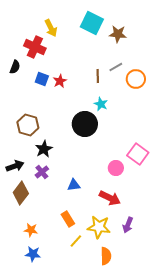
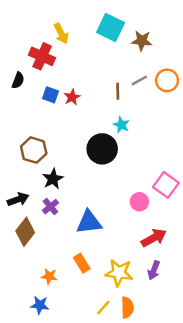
orange circle: (136, 79) -> (167, 80), moved
blue triangle: (74, 185) -> (89, 222), size x1.6
red arrow: (110, 198) -> (154, 238), moved, turned -55
orange star: (31, 230) -> (49, 276), moved
yellow line: (76, 241) -> (103, 308), moved

